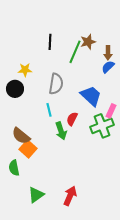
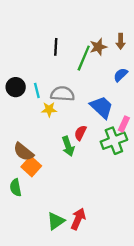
brown arrow: (108, 53) -> (121, 41), moved
yellow star: (25, 70) -> (49, 109), moved
gray semicircle: (56, 84) -> (63, 94), turned -95
black circle: (15, 89) -> (16, 87), moved
cyan line: (49, 110) -> (37, 90), moved
green triangle: (36, 195) -> (56, 221), moved

